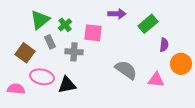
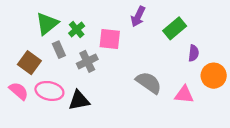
purple arrow: (117, 14) -> (138, 17), turned 114
gray cross: (74, 52) -> (87, 61), turned -30
pink semicircle: (16, 89) -> (19, 91), moved, turned 36

